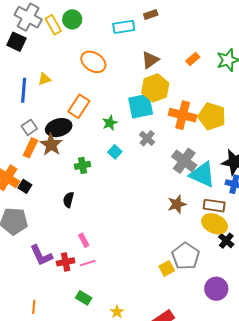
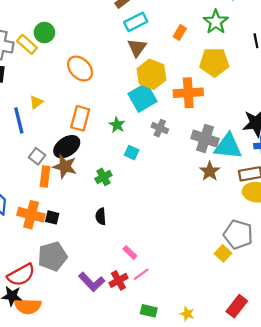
cyan rectangle: (124, 27) -> (136, 22), moved
orange ellipse: (93, 62) -> (80, 69), turned 30
yellow pentagon: (212, 116) -> (214, 62), moved
brown star: (177, 204) -> (210, 171), moved

